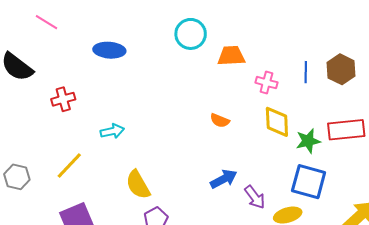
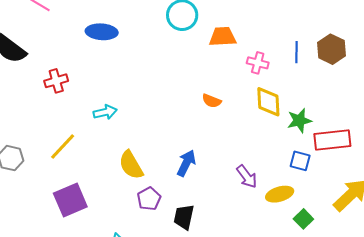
red rectangle: (346, 130) -> (332, 140), moved
blue arrow: (224, 179) -> (186, 163), moved, turned -36
blue square: (309, 182) -> (300, 161), size x0.6

